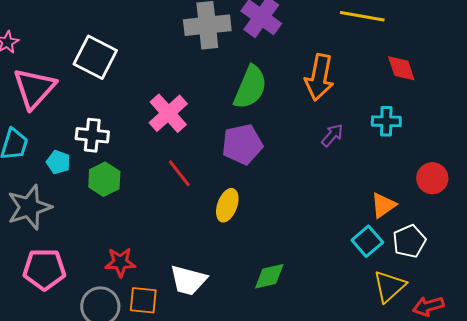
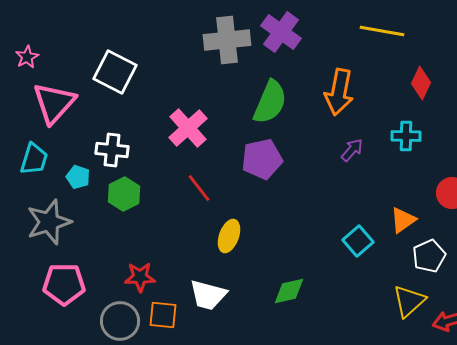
red diamond: (401, 68) -> (421, 83), turned 44
yellow ellipse: (227, 205) -> (229, 236), moved
cyan square: (367, 241) -> (358, 241), moved

